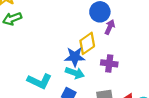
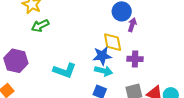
yellow diamond: (87, 43) -> (113, 42), turned -60
cyan L-shape: (39, 81) -> (65, 71), moved

